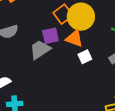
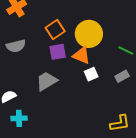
orange square: (63, 14) -> (55, 30), moved
gray trapezoid: (40, 50) -> (47, 81), moved

